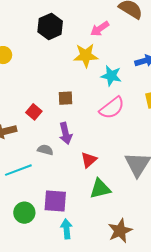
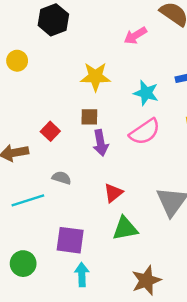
black hexagon: (50, 26) -> (53, 20), moved
yellow star: (86, 56) -> (95, 77), moved
purple arrow: (66, 133) -> (101, 143), moved
green circle: (24, 213) -> (23, 264), moved

